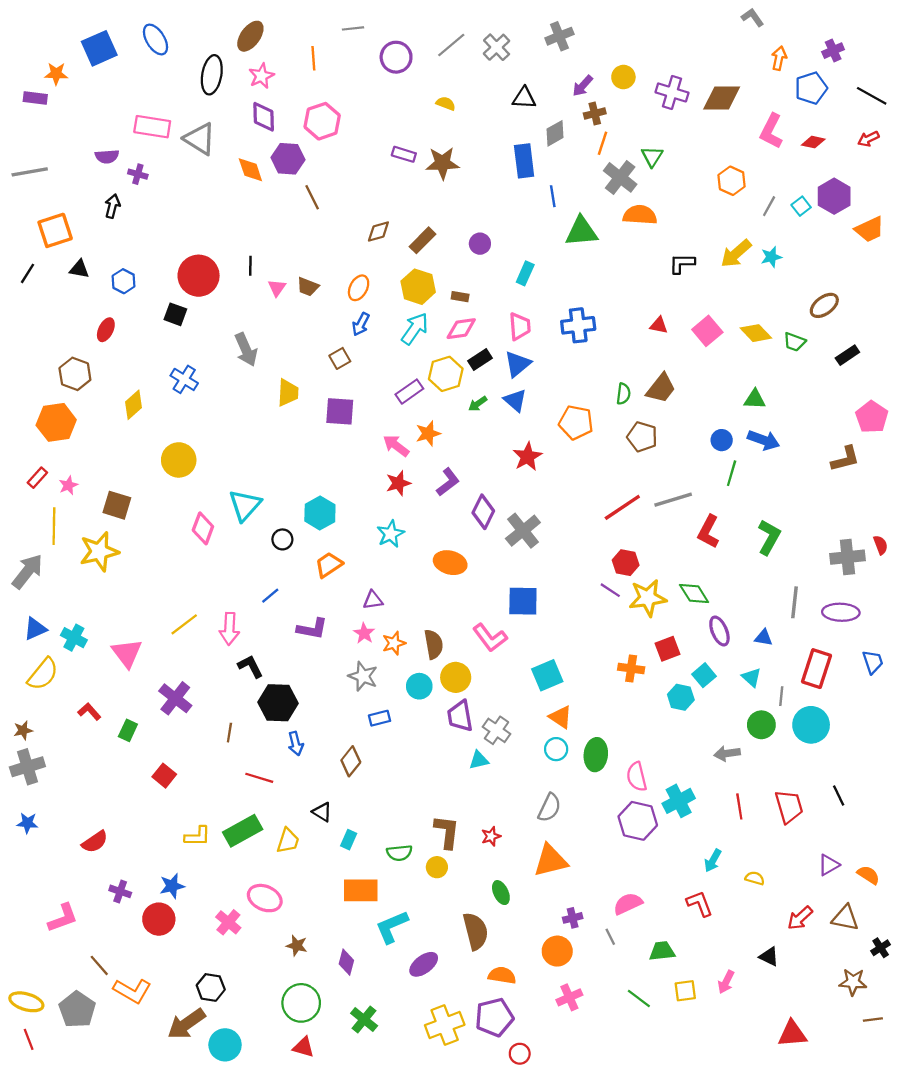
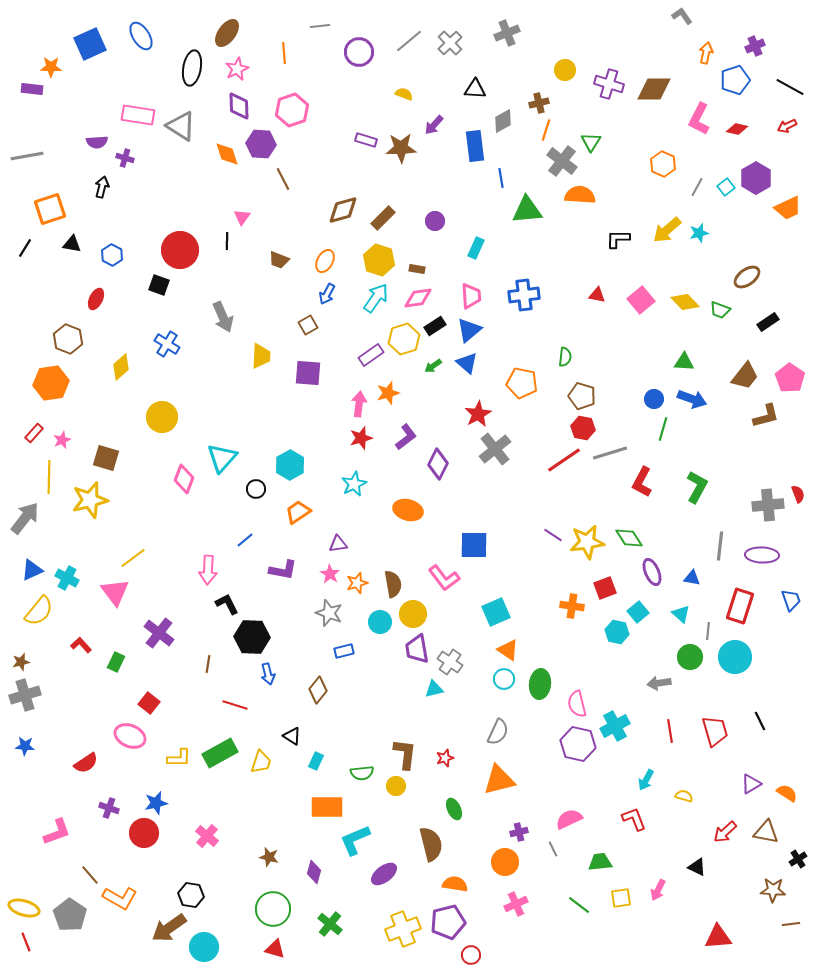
purple arrow: (583, 86) -> (434, 125), moved
brown diamond: (378, 232) -> (343, 210), size x1.4
pink triangle: (277, 288) -> (242, 217), moved
brown trapezoid: (661, 388) -> (745, 376), moved
pink arrow: (396, 446) -> (359, 404), turned 60
gray cross: (523, 531) -> (495, 449), moved
red hexagon: (626, 563) -> (583, 428), moved
yellow line: (184, 624) -> (133, 558), moved
pink ellipse: (265, 898) -> (130, 736), moved

